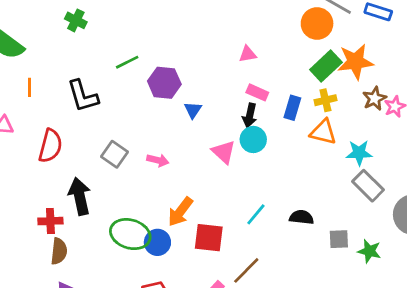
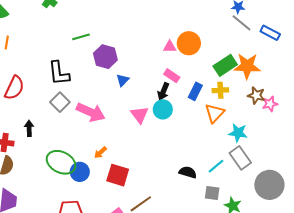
orange circle: (317, 24) -> (189, 43), moved
black L-shape: (83, 96) -> (59, 73), moved
brown star: (374, 99) -> (256, 95), turned 30
orange triangle: (323, 132) -> (215, 113), turned 50
pink arrow: (158, 160) -> (91, 112), size x1.8
black arrow: (80, 196) -> (29, 128), size x0.6
orange arrow: (180, 212) -> (100, 153), size x0.6
cyan line: (256, 214) -> (216, 166), moved

